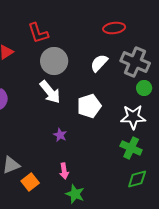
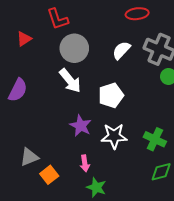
white star: (133, 117) -> (114, 136), moved
purple star: (60, 135) -> (81, 126), size x1.5

